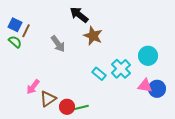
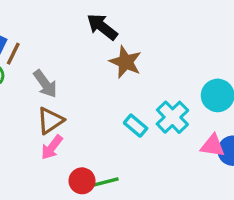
gray arrow: (58, 44) -> (45, 84), moved
pink arrow: (33, 87) -> (52, 147), moved
brown triangle: (48, 99) -> (50, 121), moved

